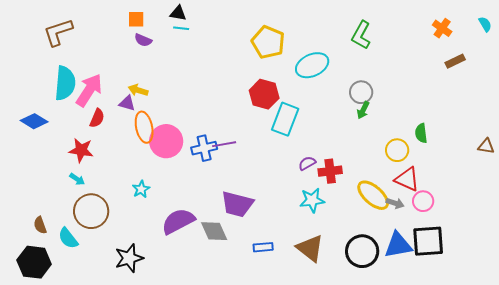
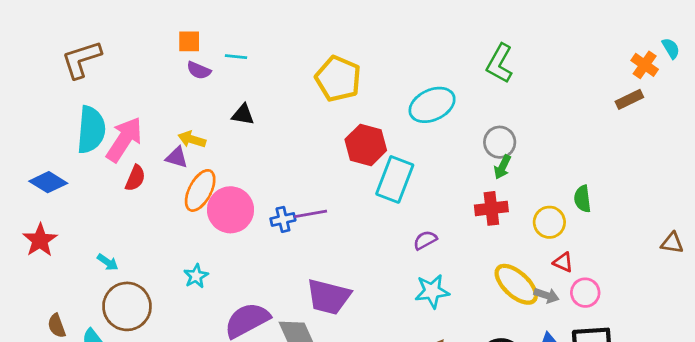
black triangle: (178, 13) -> (243, 115), moved
cyan line: (181, 28) -> (236, 57), moved
orange cross: (442, 28) -> (645, 65), moved
yellow pentagon: (268, 42) -> (338, 79), moved
orange ellipse: (144, 127) -> (200, 190), turned 40
brown triangle: (486, 146) -> (672, 243), moved
blue cross: (204, 148) -> (283, 219), size x0.7
red star: (81, 150) -> (40, 240), moved, turned 30
red cross: (330, 171) -> (491, 208), moved
red triangle: (407, 179) -> (563, 262), size x0.6

